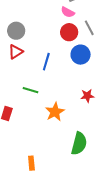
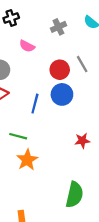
pink semicircle: (68, 12) -> (27, 46), moved
blue circle: (81, 55) -> (62, 94), moved
orange star: (55, 112) -> (27, 160), moved

